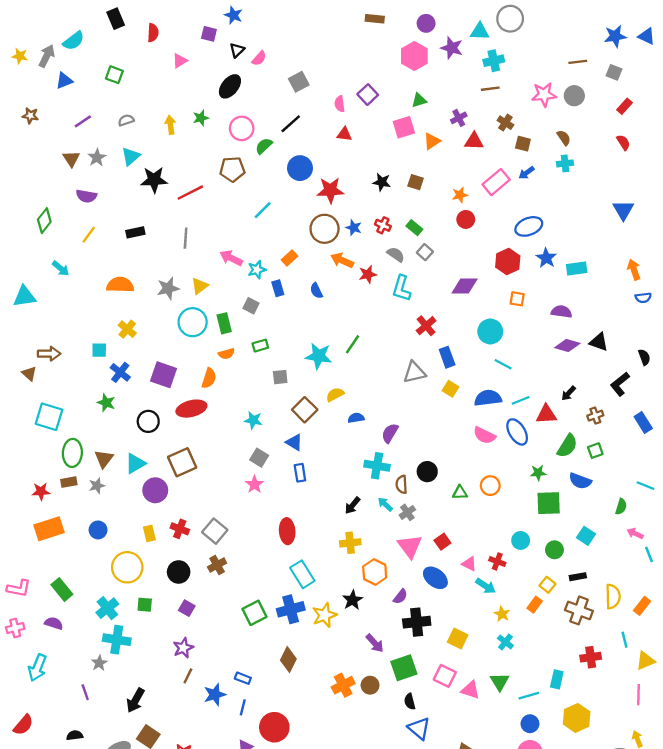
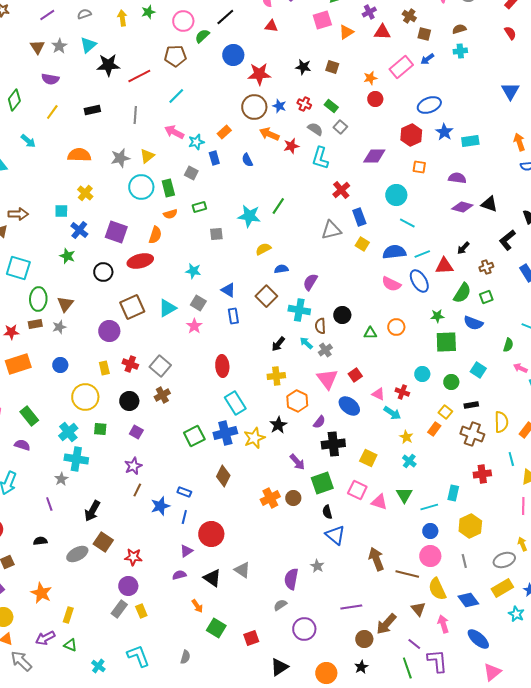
brown semicircle: (564, 138) -> (459, 29), turned -72
cyan line: (263, 210) -> (176, 96), moved
brown square: (305, 410) -> (266, 296), moved
cyan triangle: (135, 463) -> (167, 308), moved

